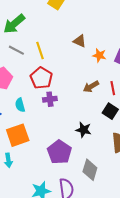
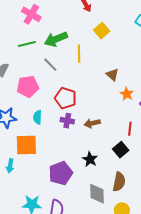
yellow line: (40, 51) -> (79, 54), moved
red pentagon: (41, 78) -> (66, 98), turned -30
brown arrow: (91, 86) -> (92, 123), moved
gray diamond: (90, 170) -> (97, 194), moved, turned -35

